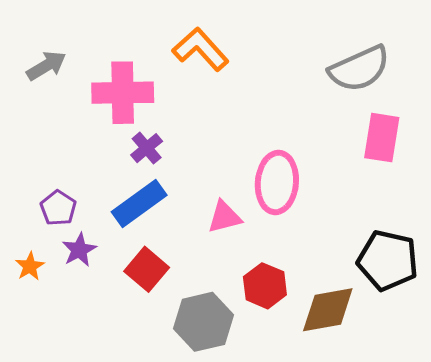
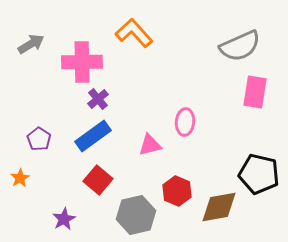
pink ellipse: (277, 182) -> (185, 122), size x0.7
purple star: (79, 250) -> (64, 219), moved

